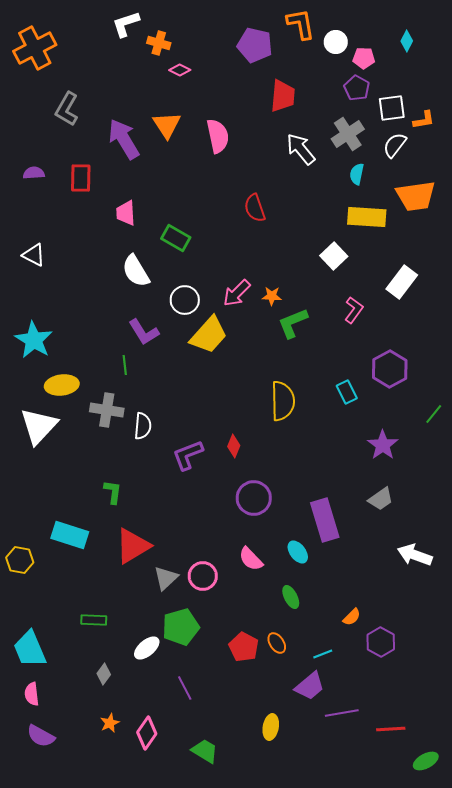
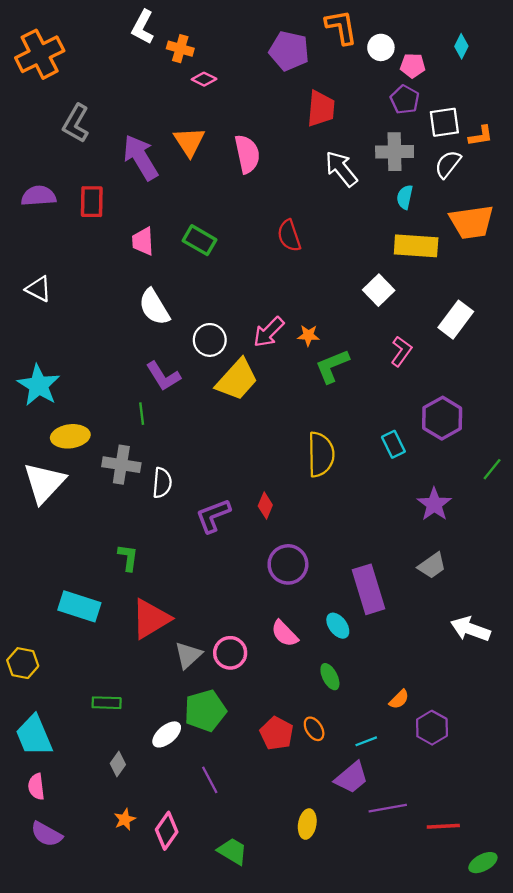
white L-shape: (126, 24) -> (143, 27), turned -44
gray cross: (348, 134) -> (395, 152), turned 32
purple semicircle: (34, 173) -> (39, 196), size x1.4
green rectangle: (176, 238) -> (200, 240), moved
yellow hexagon: (20, 560) -> (23, 663), moved

